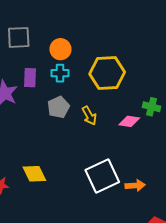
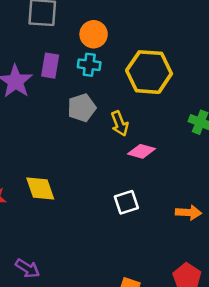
pink diamond: (129, 121) -> (142, 151), moved
white square: (102, 176) -> (126, 202), size x0.6
orange arrow: (135, 185) -> (188, 213), moved

